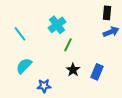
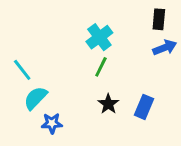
cyan cross: (57, 25) -> (99, 37), moved
cyan line: (20, 34) -> (22, 70), moved
blue star: (44, 86) -> (52, 123), moved

